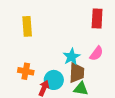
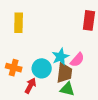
pink semicircle: (96, 53) -> (77, 60), moved
cyan circle: (54, 80) -> (42, 68), moved

